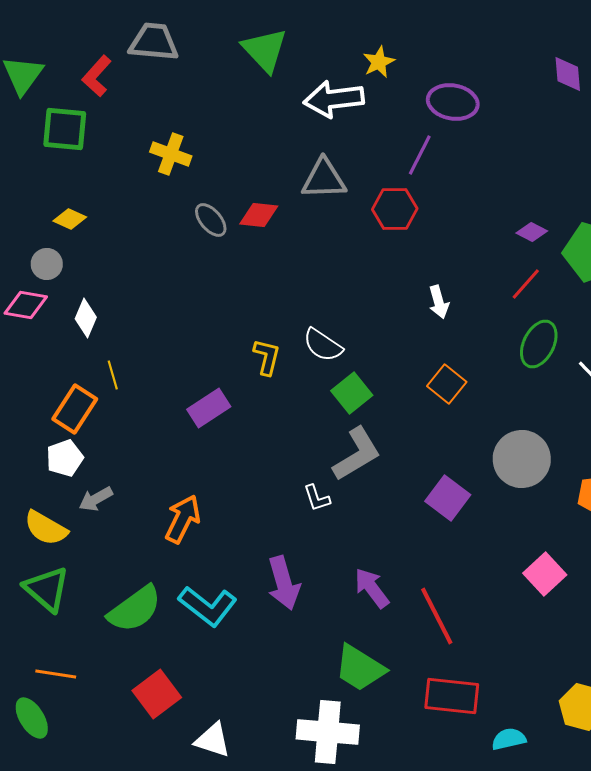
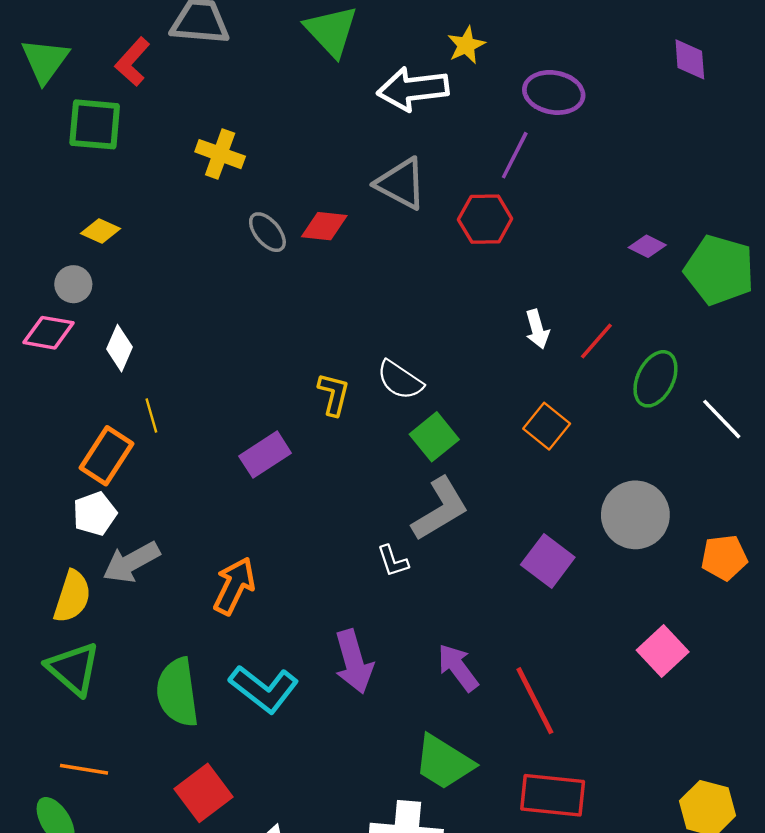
gray triangle: (324, 179) -> (401, 184), turned 30
red line: (526, 284) -> (596, 341), moved
gray arrow: (96, 499) -> (131, 562), size x1.4
yellow semicircle: (46, 528) -> (72, 597), turned -102
green semicircle: (135, 609) -> (177, 692), turned 118

